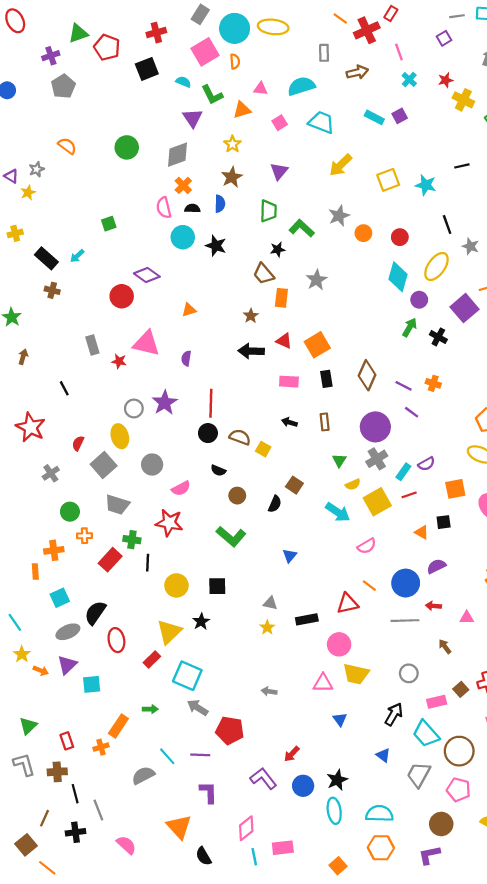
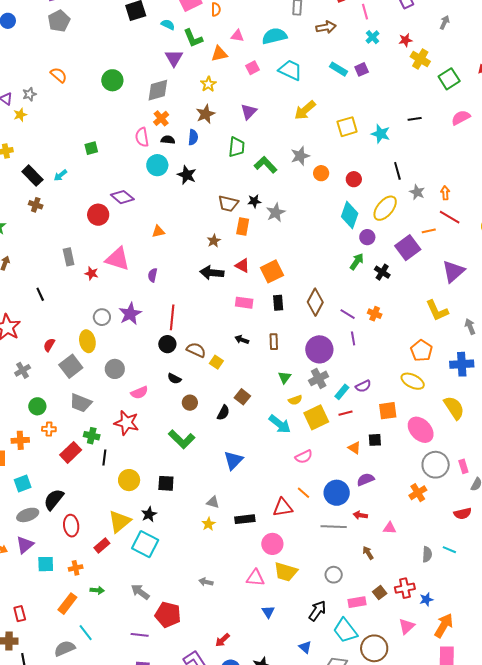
black star: (278, 249) -> (254, 201), moved
brown trapezoid: (264, 274) -> (228, 204), turned -40
purple line: (412, 412) -> (353, 338), turned 40
blue triangle: (290, 556) -> (233, 460), size x1.5
cyan square: (187, 676) -> (145, 544), moved
orange cross: (101, 747) -> (76, 568), moved
cyan line: (167, 756) -> (86, 633), moved
gray semicircle: (143, 775) -> (65, 648), moved

